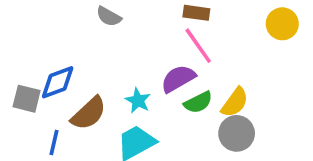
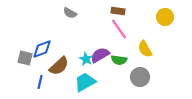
purple semicircle: (178, 79) -> (100, 55), moved
green semicircle: (198, 102) -> (119, 60), turned 35
yellow semicircle: (235, 102) -> (145, 49), moved, turned 114

